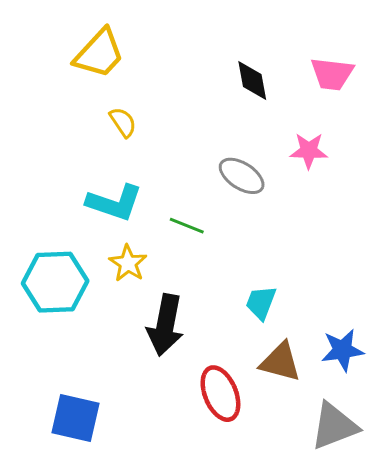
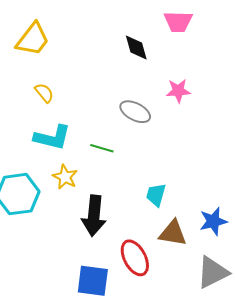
pink trapezoid: (332, 74) -> (178, 22), moved
yellow semicircle: (123, 122) -> (44, 93), moved
blue square: (75, 418) -> (93, 281), moved

